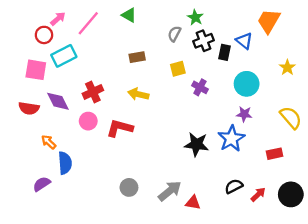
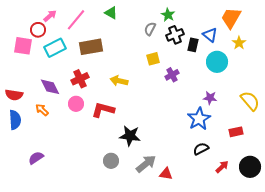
brown rectangle: (137, 57) -> (91, 47), moved, size x1.6
yellow star: (287, 68) -> (239, 43), moved
pink square: (36, 70) -> (23, 46), moved
cyan circle: (247, 84) -> (217, 62), moved
purple cross: (200, 87) -> (172, 75), turned 32
red semicircle: (29, 108) -> (14, 95), moved
orange arrow: (49, 142) -> (42, 110), moved
black star: (196, 144) -> (130, 136), moved
blue semicircle: (65, 163) -> (15, 120), moved
black semicircle: (234, 186) -> (201, 149), moved

